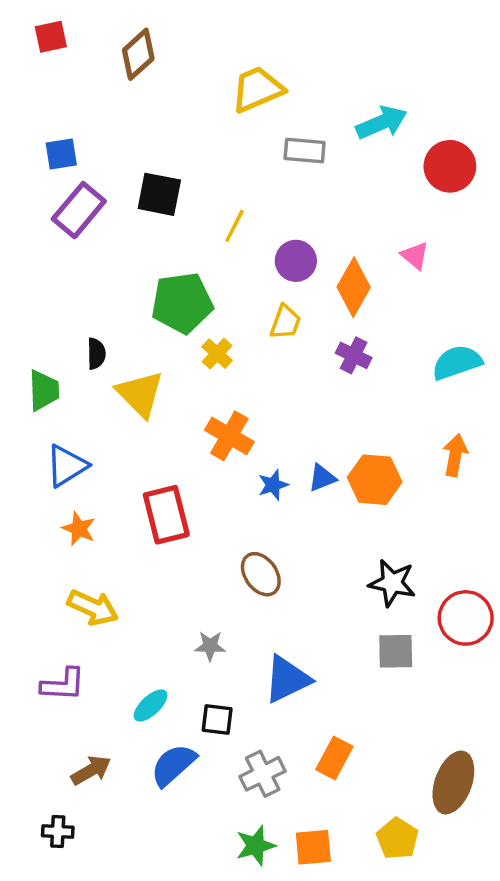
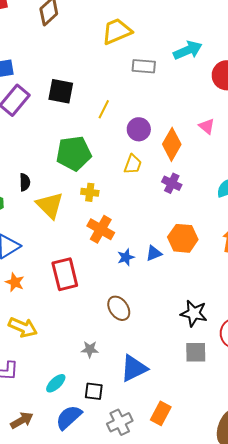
yellow cross: (217, 354) -> (90, 192), moved, turned -36
orange hexagon: (375, 480) -> (183, 238), moved

